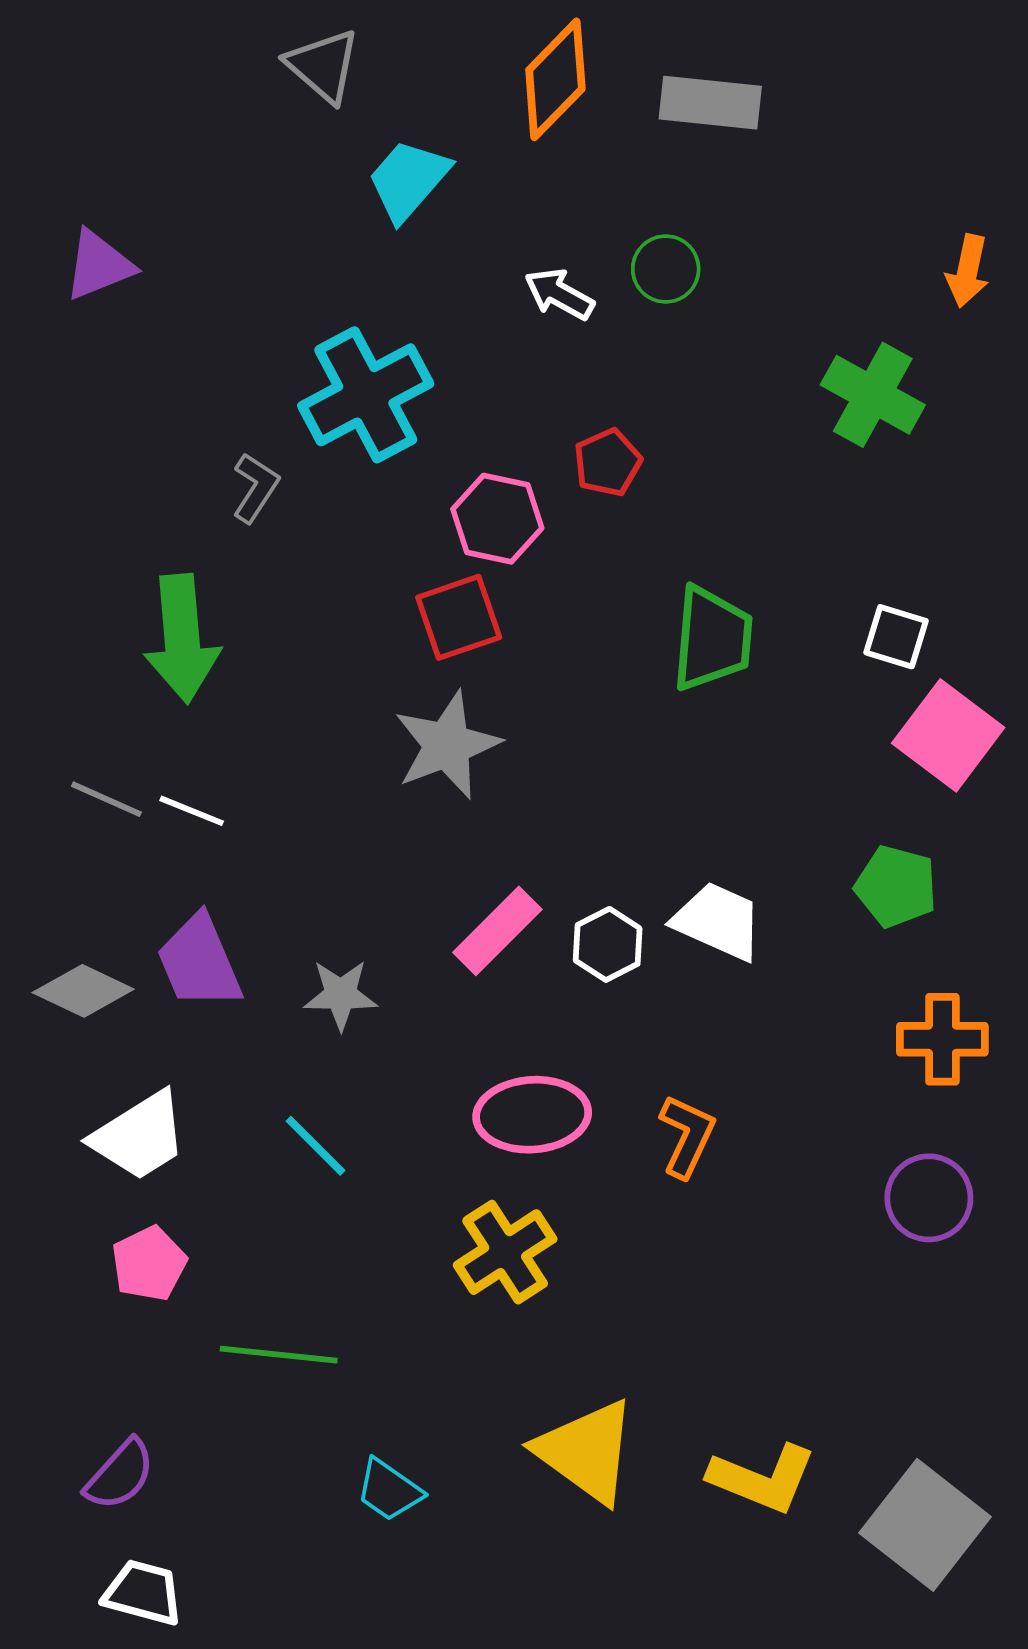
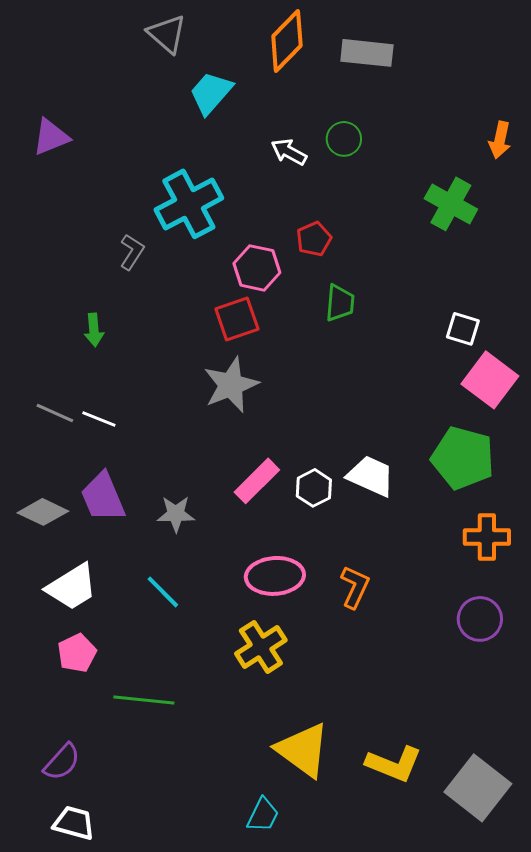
green arrow: (182, 639) -> (94, 330), size x0.5
green trapezoid: (712, 639) -> (340, 303), moved, size x0.7
green pentagon: (896, 886) -> (463, 458), size x1.5
cyan trapezoid: (389, 1490) -> (263, 815), moved, turned -99

